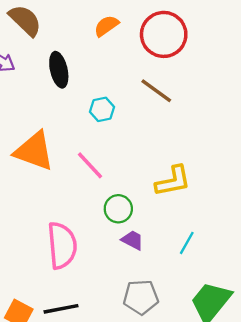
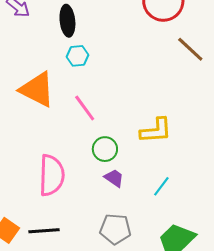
brown line: (156, 91) -> (190, 49), moved
cyan hexagon: (102, 109) -> (78, 56), moved

